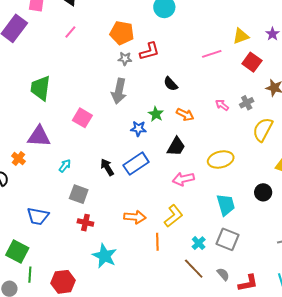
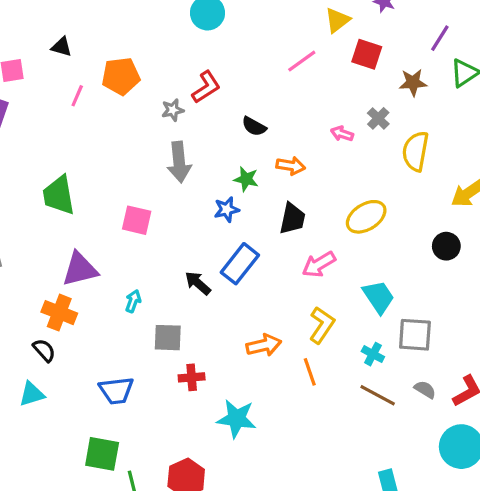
orange pentagon: (122, 33) -> (121, 76), moved
orange cross: (18, 159) -> (59, 313), size x1.5
cyan trapezoid: (226, 205) -> (379, 297), moved

